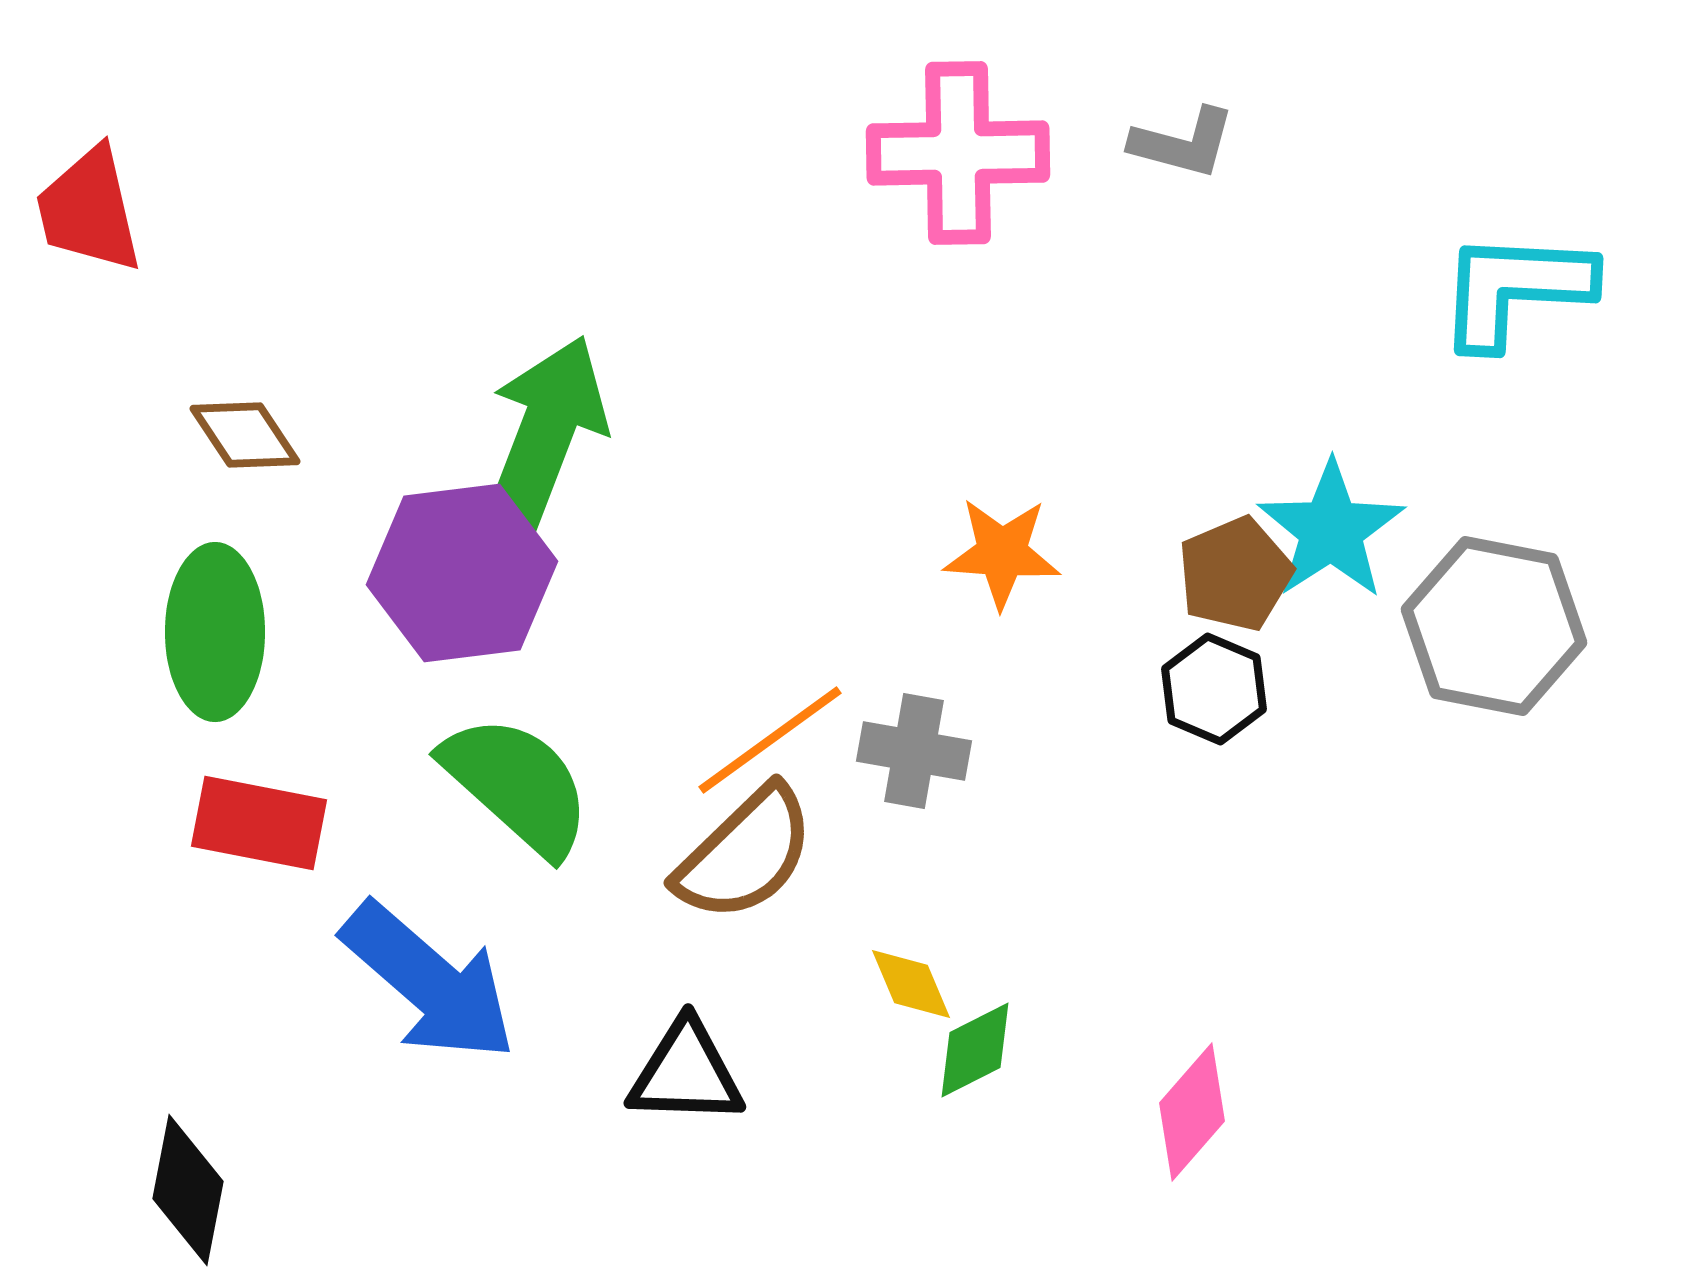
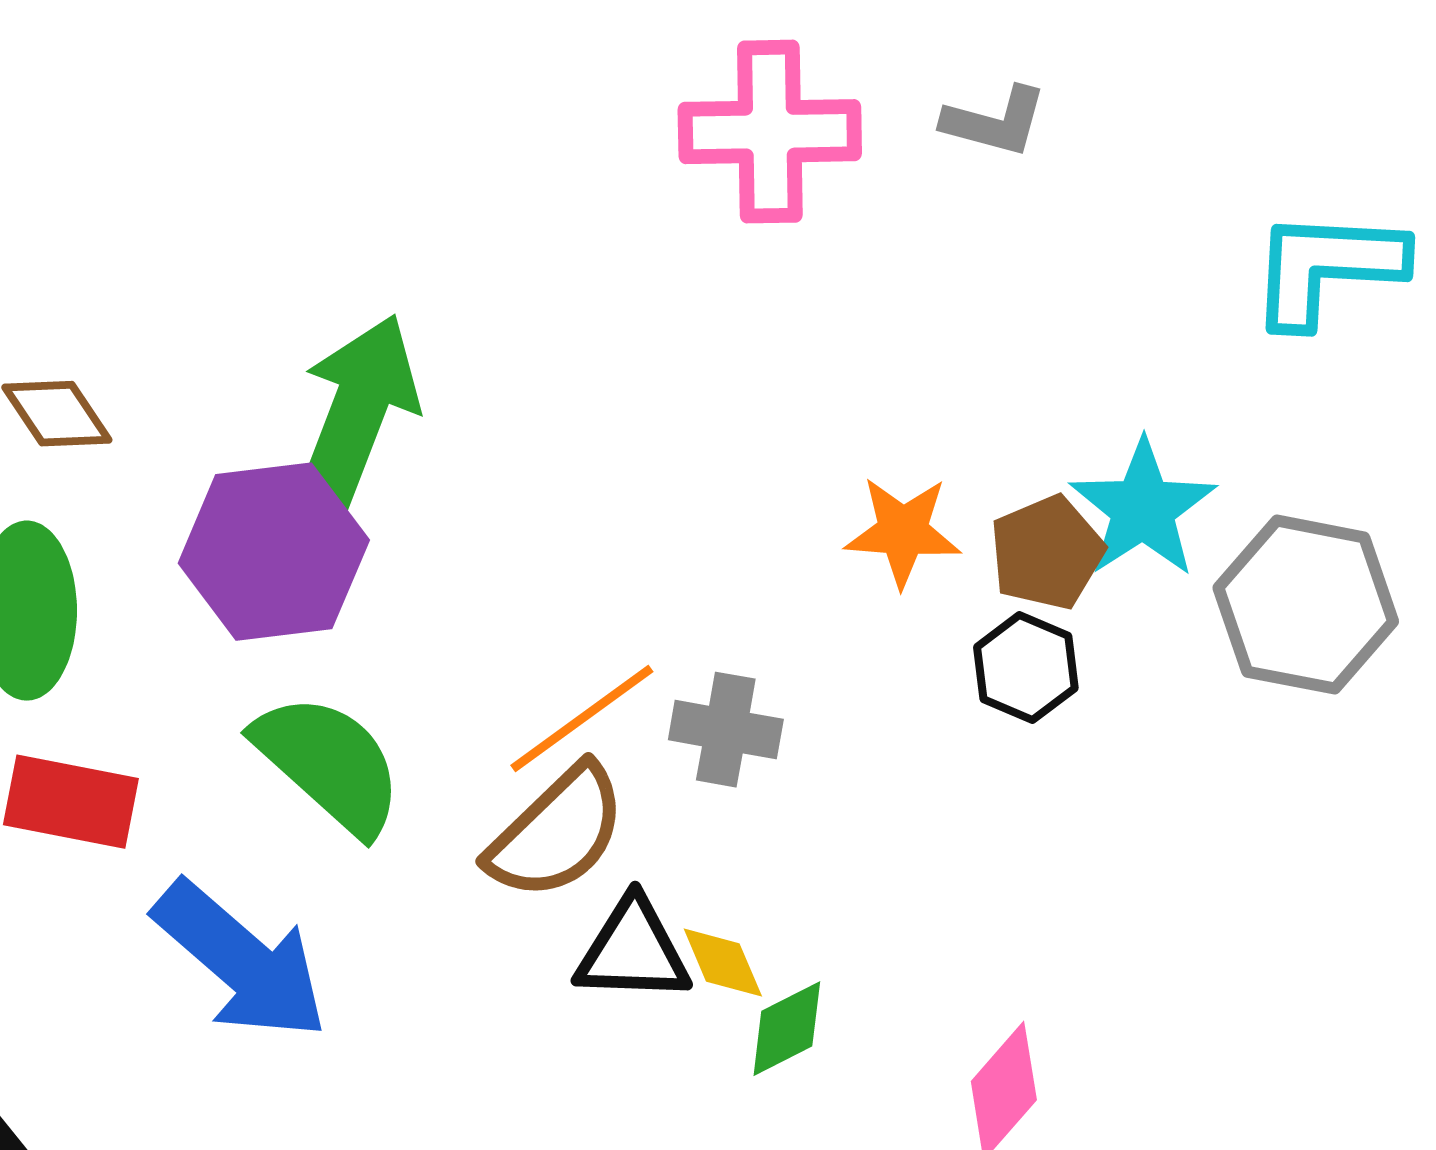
orange star: (1002, 553) -> (903, 532), moved
black triangle: (686, 1073) -> (633, 951), moved

